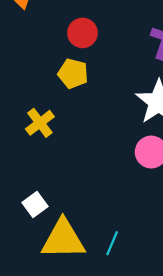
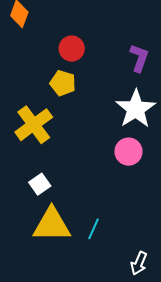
yellow cross: (40, 123) -> (34, 125), size x1.5
white square: (35, 205) -> (40, 184), moved

